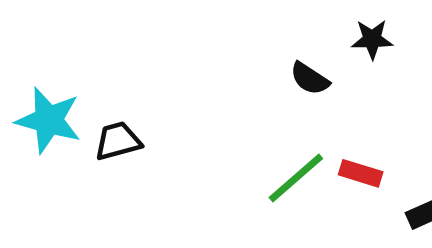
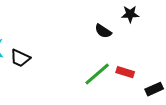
black trapezoid: (118, 141) -> (20, 58), turned -140

